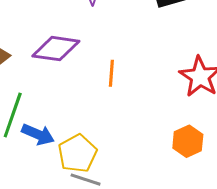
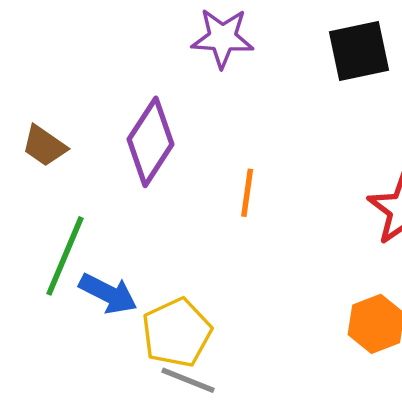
purple diamond: (56, 49) -> (151, 142), turned -69

